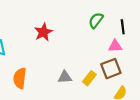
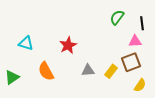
red star: (43, 32) -> (68, 45), moved
orange semicircle: (20, 78) -> (46, 71), turned -36

